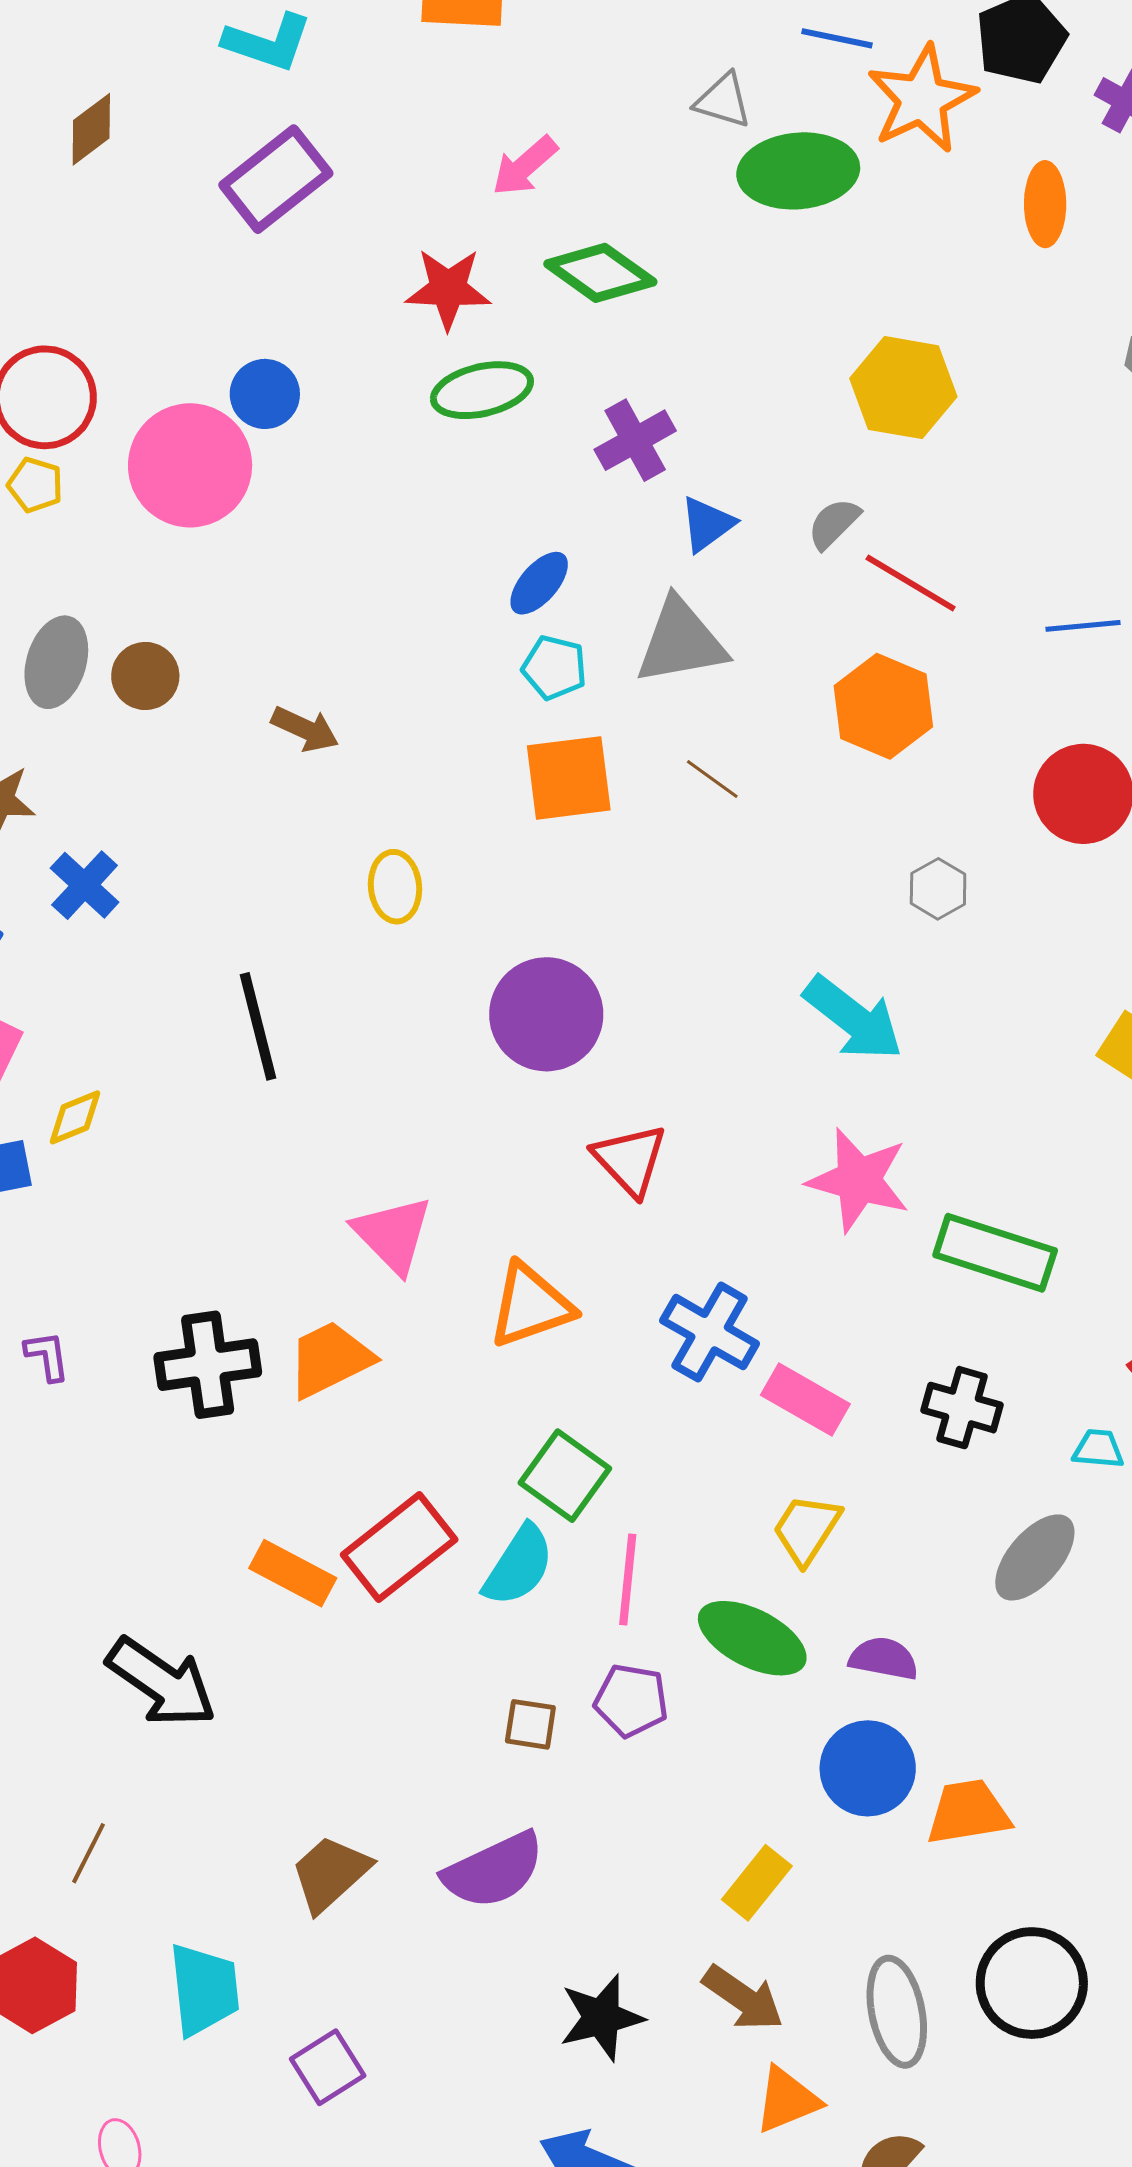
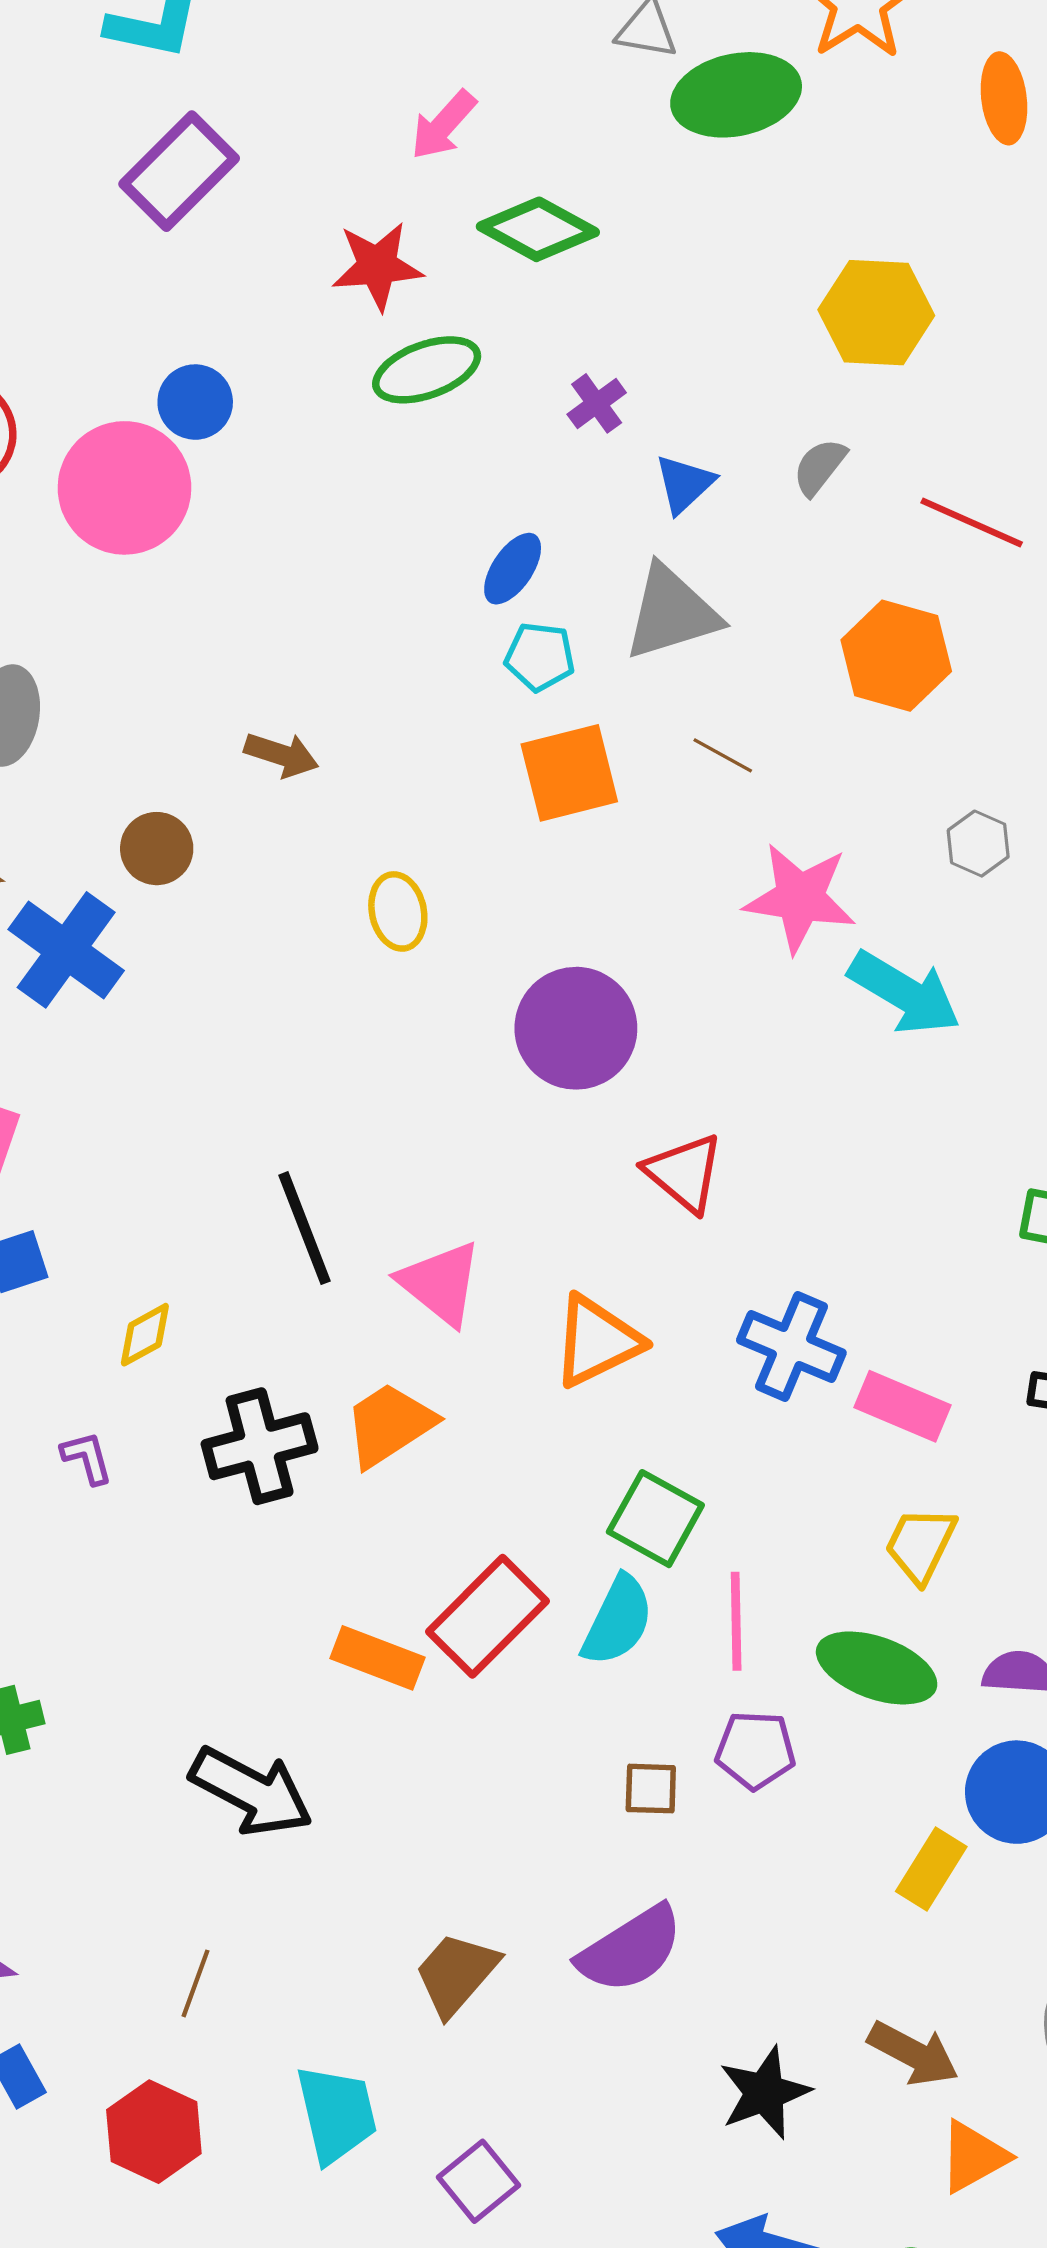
purple cross: (635, 440) -> (597, 403), size x0.7
red line: (911, 583) -> (972, 522), moved
brown circle: (145, 676) -> (157, 849), moved
blue cross: (85, 885) -> (66, 950), size x1.5
black line: (258, 1026) -> (304, 1228), moved
yellow diamond: (75, 1117) -> (145, 1335), moved
pink star: (859, 1180) -> (800, 898), moved
yellow rectangle: (757, 1883) -> (931, 1869), moved

